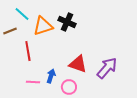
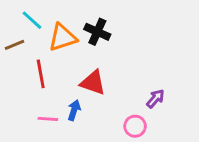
red triangle: (78, 64) -> (93, 83), moved
purple arrow: (107, 68) -> (155, 99), size x0.6
pink circle: (69, 87) -> (135, 126), moved

